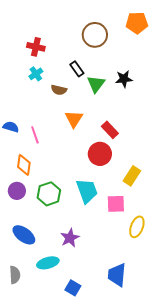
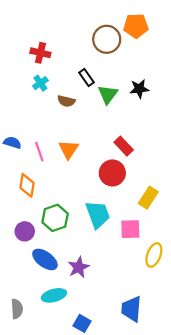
orange pentagon: (137, 23) -> (136, 26), moved
orange triangle: (74, 119) -> (69, 149), moved
purple circle: (17, 191) -> (25, 231), moved
blue ellipse: (24, 235) -> (45, 259), moved

